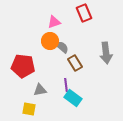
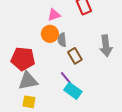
gray semicircle: (62, 47) -> (62, 40), turned -136
purple line: (66, 85) -> (66, 78), turned -32
gray triangle: (40, 90) -> (28, 81), moved, size x1.5

